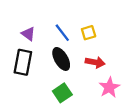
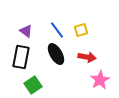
green square: (62, 93) -> (33, 85), moved

